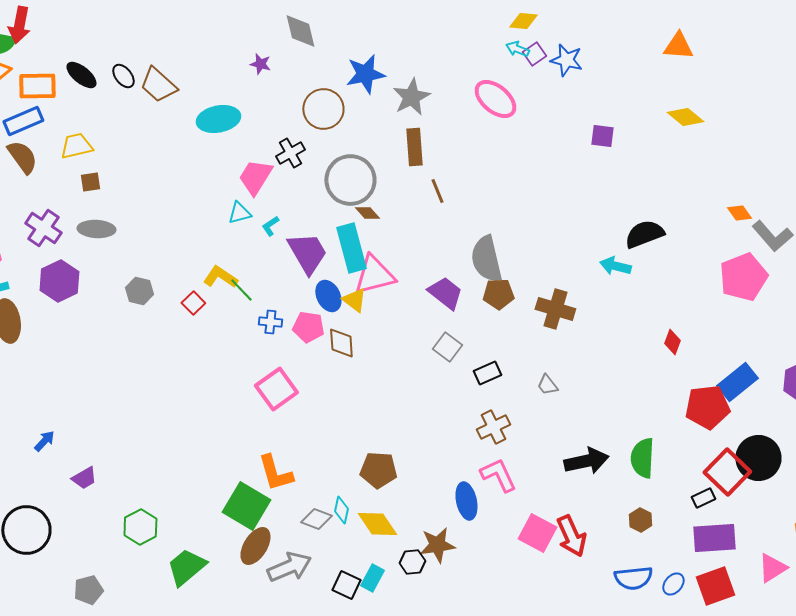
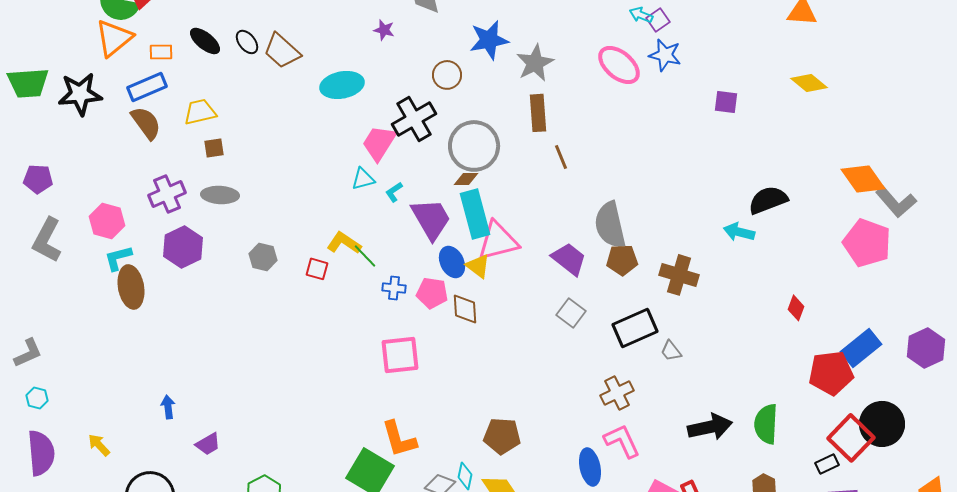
blue star: (566, 60) -> (665, 55), moved
orange rectangle: (37, 86) -> (161, 52), size x0.6
brown circle: (323, 109) -> (447, 75), size x0.7
black cross: (290, 153) -> (414, 119), size x1.5
brown diamond: (367, 213) -> (466, 179), moved, turned -50
orange diamond: (739, 213) -> (863, 179), size x1.8
purple cross: (43, 228) -> (167, 194), turned 33
pink pentagon: (743, 277) -> (867, 243), turned -30
red square: (193, 303) -> (317, 269), turned -30
black rectangle: (487, 373) -> (635, 328), moved, size x1.6
pink square: (276, 389) -> (400, 355), turned 30
blue arrow: (44, 441) -> (168, 407), turned -50

